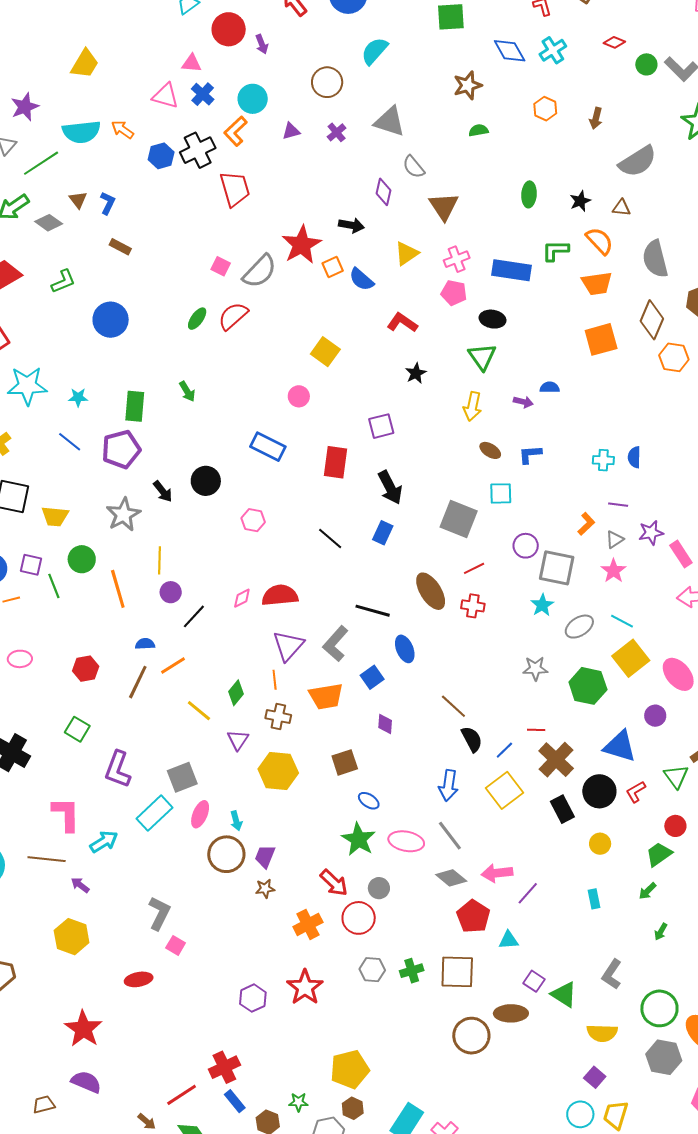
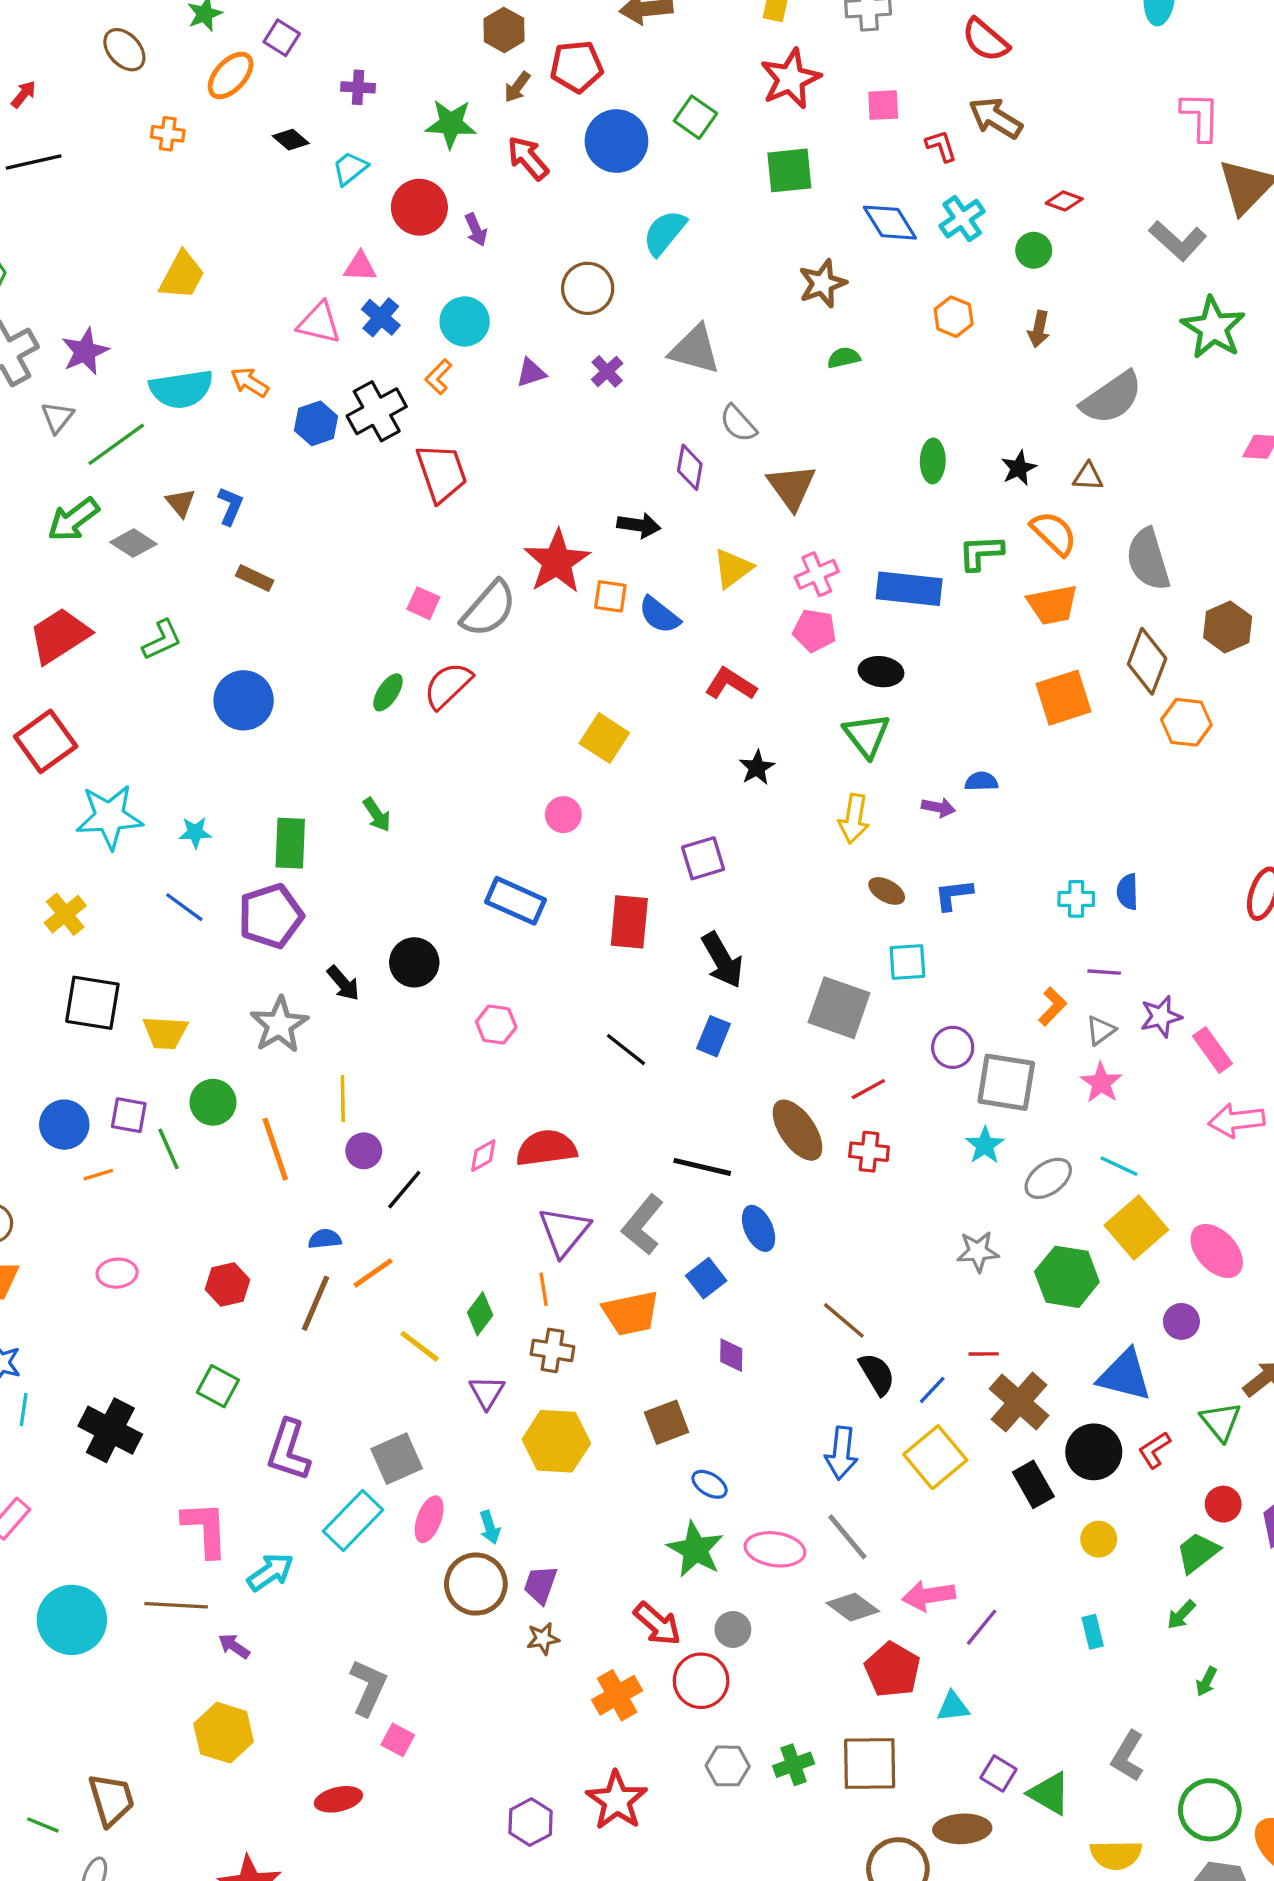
green circle: (646, 64) -> (1034, 250), moved
orange L-shape: (236, 131) -> (439, 377), size x0.7
orange square: (333, 267) -> (610, 596), turned 35

